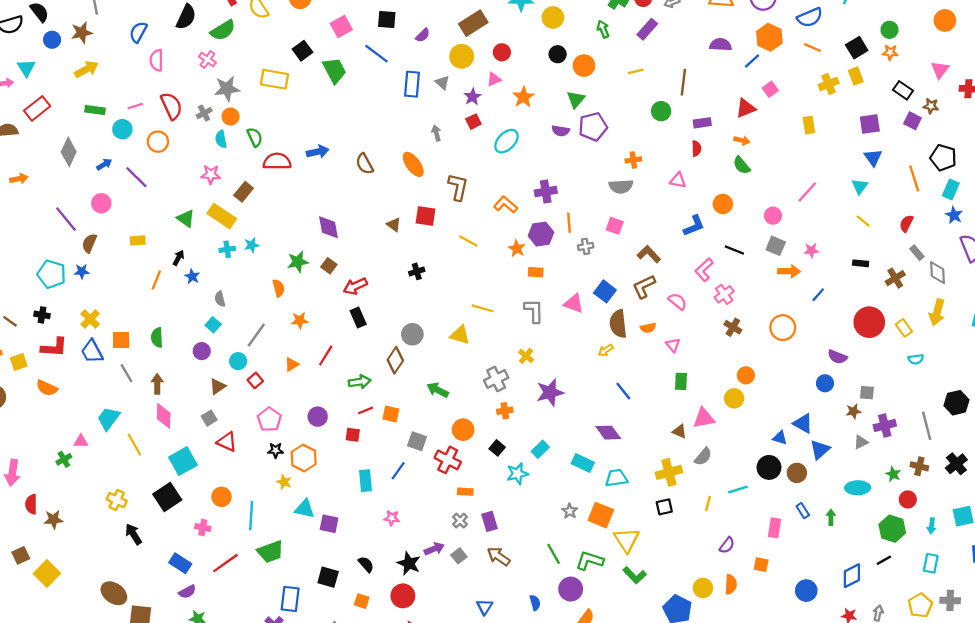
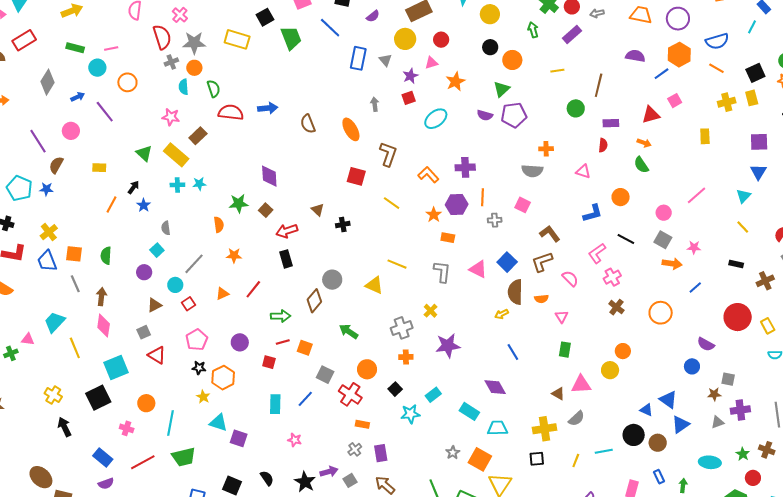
red semicircle: (171, 106) -> (162, 37), moved
brown triangle: (394, 225) -> (318, 210), moved

